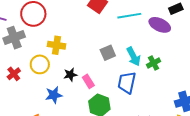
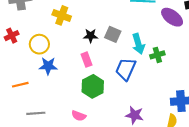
gray square: (108, 53) -> (113, 34), turned 35
yellow circle: (40, 64) -> (39, 44), moved
black star: (70, 75) -> (91, 36), moved

